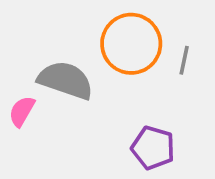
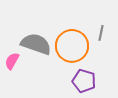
orange circle: (131, 44) -> (72, 46), moved

